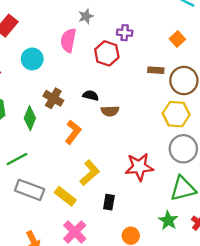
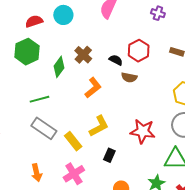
red hexagon: (107, 53) -> (139, 51), moved
cyan circle: (32, 59) -> (63, 15), moved

